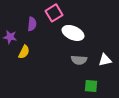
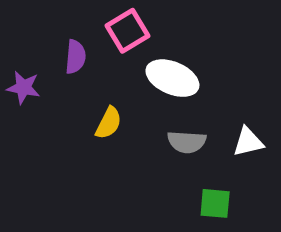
yellow semicircle: (24, 52) -> (109, 123), moved

